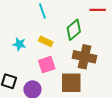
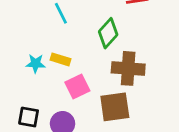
yellow rectangle: (46, 41) -> (61, 59), moved

